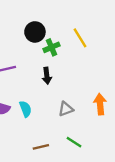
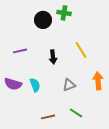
yellow line: (80, 38) -> (81, 50), moved
green cross: (52, 47) -> (64, 13), moved, turned 32

